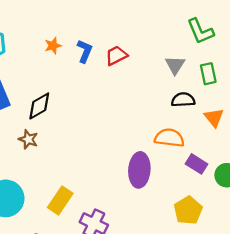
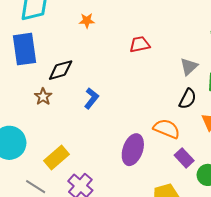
blue L-shape: (85, 51) -> (91, 98), moved
black semicircle: (183, 100) -> (188, 99), turned 105

